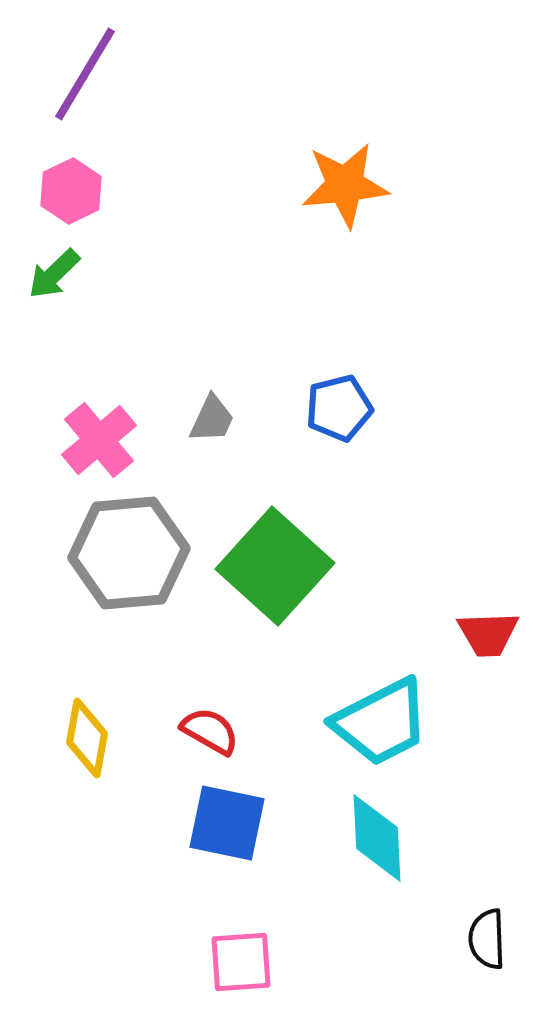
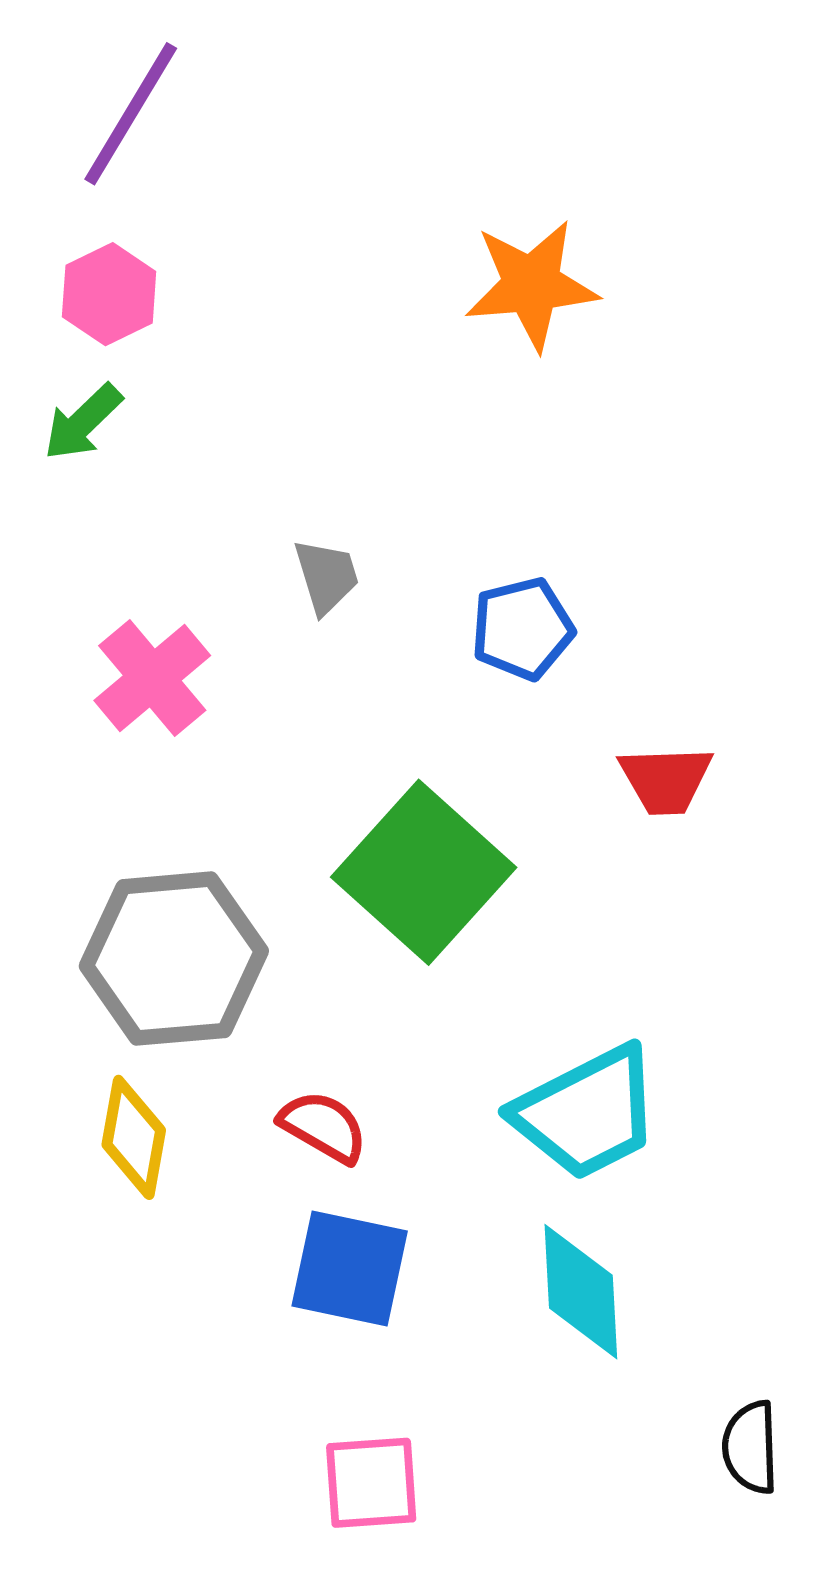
gray trapezoid: (212, 419) -> (326, 576), moved, turned -42
gray hexagon: (129, 553) -> (174, 959), moved
red trapezoid: (488, 634) -> (666, 780), moved

